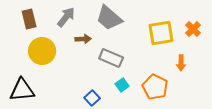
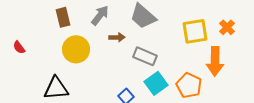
orange arrow: (181, 63) -> (215, 61), size x1.8
cyan square: (122, 85) -> (156, 83), size x1.6

